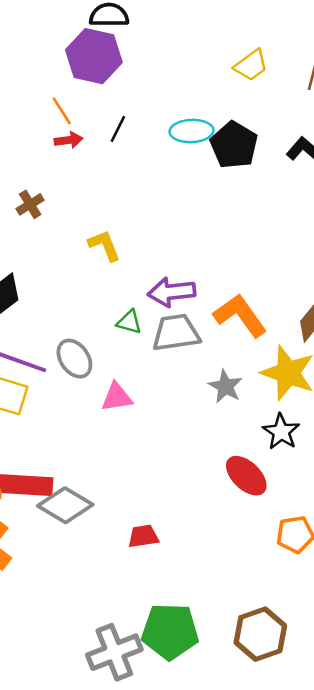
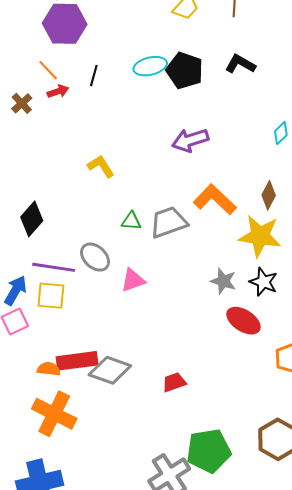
brown cross: (30, 204) -> (22, 103), moved
purple arrow: (172, 292) -> (190, 140), moved
gray star: (225, 386) -> (223, 281), moved

